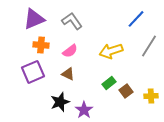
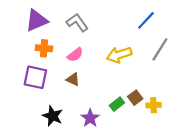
purple square: (33, 72) -> (35, 77), turned 35
green rectangle: (109, 83) -> (117, 104), moved
yellow cross: (151, 96) -> (153, 105), moved
black star: (60, 102) -> (53, 116), moved, turned -30

